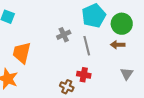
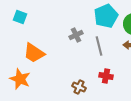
orange trapezoid: (22, 53) -> (34, 53), turned -70
red cross: (84, 75) -> (106, 76), moved

